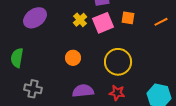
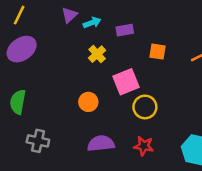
purple ellipse: (35, 18) -> (22, 49), moved
pink square: (103, 23) -> (126, 82), moved
yellow circle: (118, 62) -> (145, 107), size x0.7

